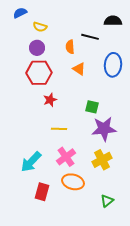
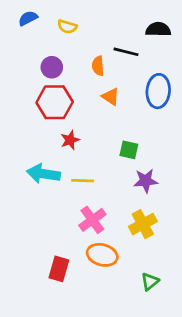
yellow semicircle: (40, 27) -> (67, 27), moved
purple star: (104, 129) -> (146, 181), size x0.7
cyan arrow: (31, 162) -> (43, 174), moved, turned 55

